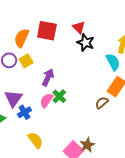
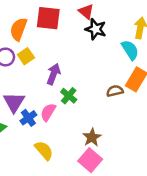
pink semicircle: (47, 100) -> (48, 112), moved
brown semicircle: (102, 103) -> (115, 91), moved, turned 32
brown star: (87, 145) -> (92, 137), moved

